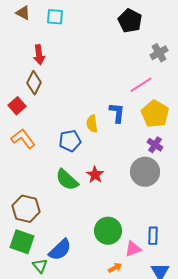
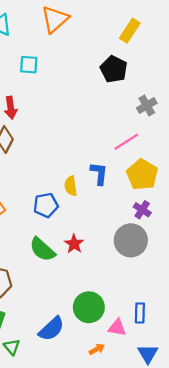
pink triangle: (133, 249) -> (117, 328), turned 30
blue semicircle: (60, 250) -> (51, 329), moved

